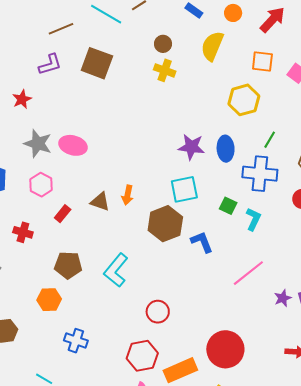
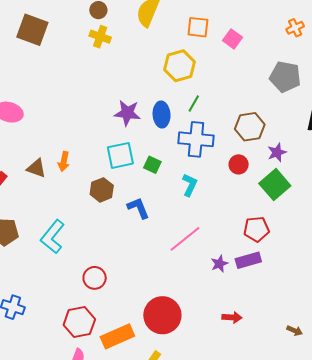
green line: (270, 140) -> (194, 104), moved
green square: (228, 206) -> (152, 165), moved
brown hexagon: (165, 224) -> (102, 190), size x0.7

